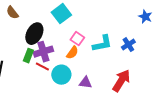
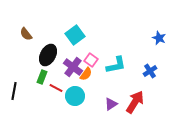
blue cross: (128, 45) -> (150, 71), moved
purple cross: (43, 52) -> (73, 67), moved, turned -36
purple triangle: (85, 83) -> (111, 104), moved, turned -40

